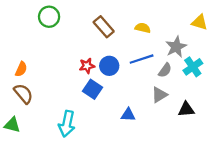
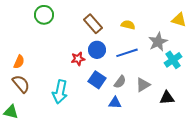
blue circle: (109, 66) -> (97, 50), moved
gray semicircle: (165, 70) -> (120, 82), moved
blue square: (93, 89) -> (97, 80), moved
cyan arrow: (67, 124) -> (60, 92), moved

